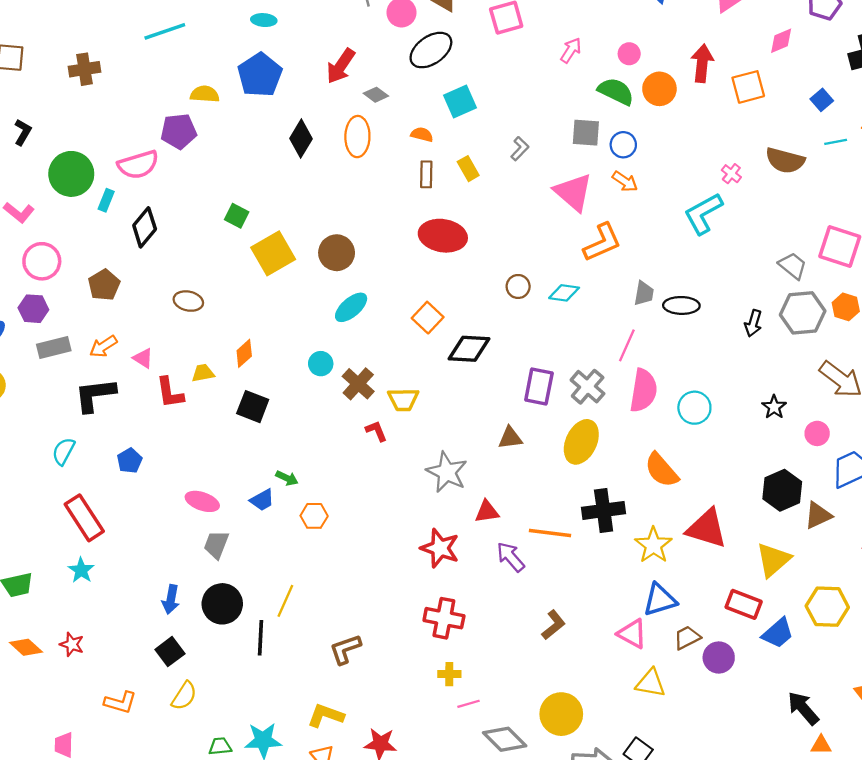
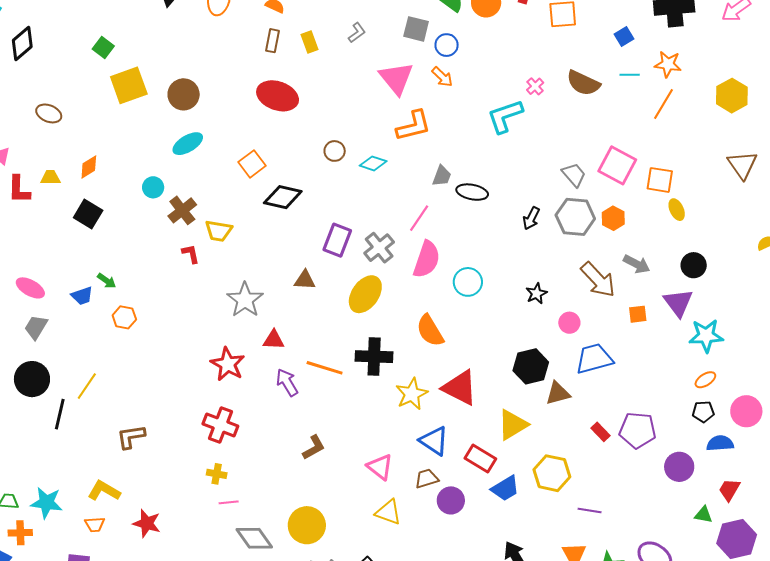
blue triangle: (660, 600) -> (434, 441), moved, turned 40

